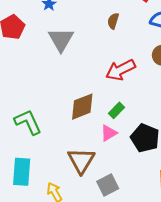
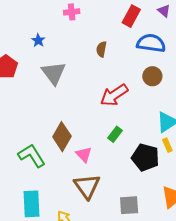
brown diamond: (82, 107) -> (62, 137), moved, turned -32
pink triangle: (109, 133) -> (84, 154), moved, turned -36
gray square: (108, 185) -> (129, 205), moved, turned 30

